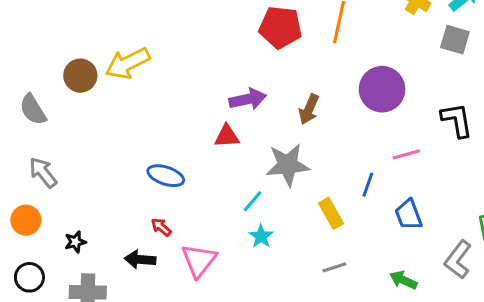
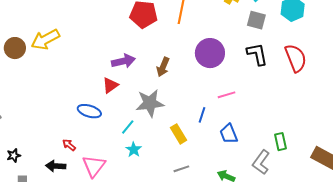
black L-shape: (457, 120) -> (257, 54), moved
red triangle: (227, 136) -> (110, 85), turned -30
blue ellipse: (166, 176) -> (89, 111), moved

